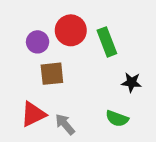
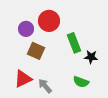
green rectangle: (107, 42) -> (74, 43), moved
brown square: (52, 74) -> (36, 51), turned 30

